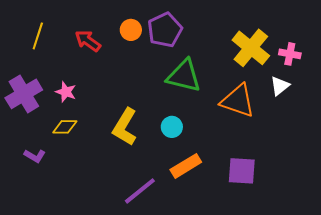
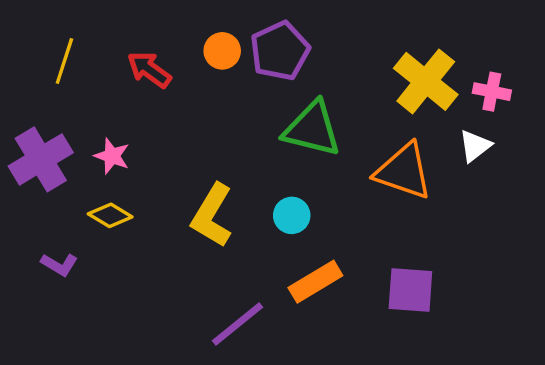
yellow diamond: (65, 127) -> (110, 215), turned 30

